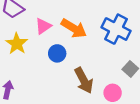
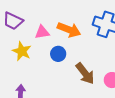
pink triangle: (43, 26) -> (42, 32), turned 35

